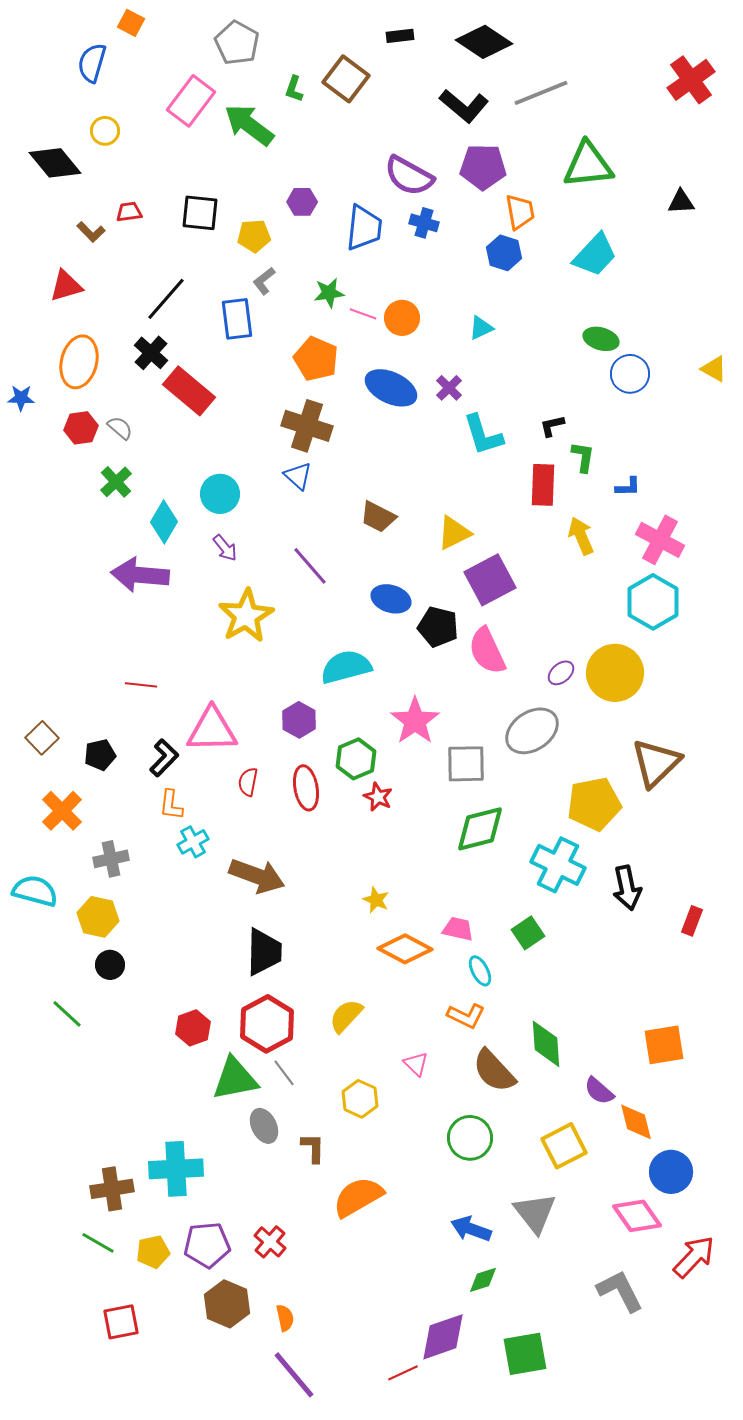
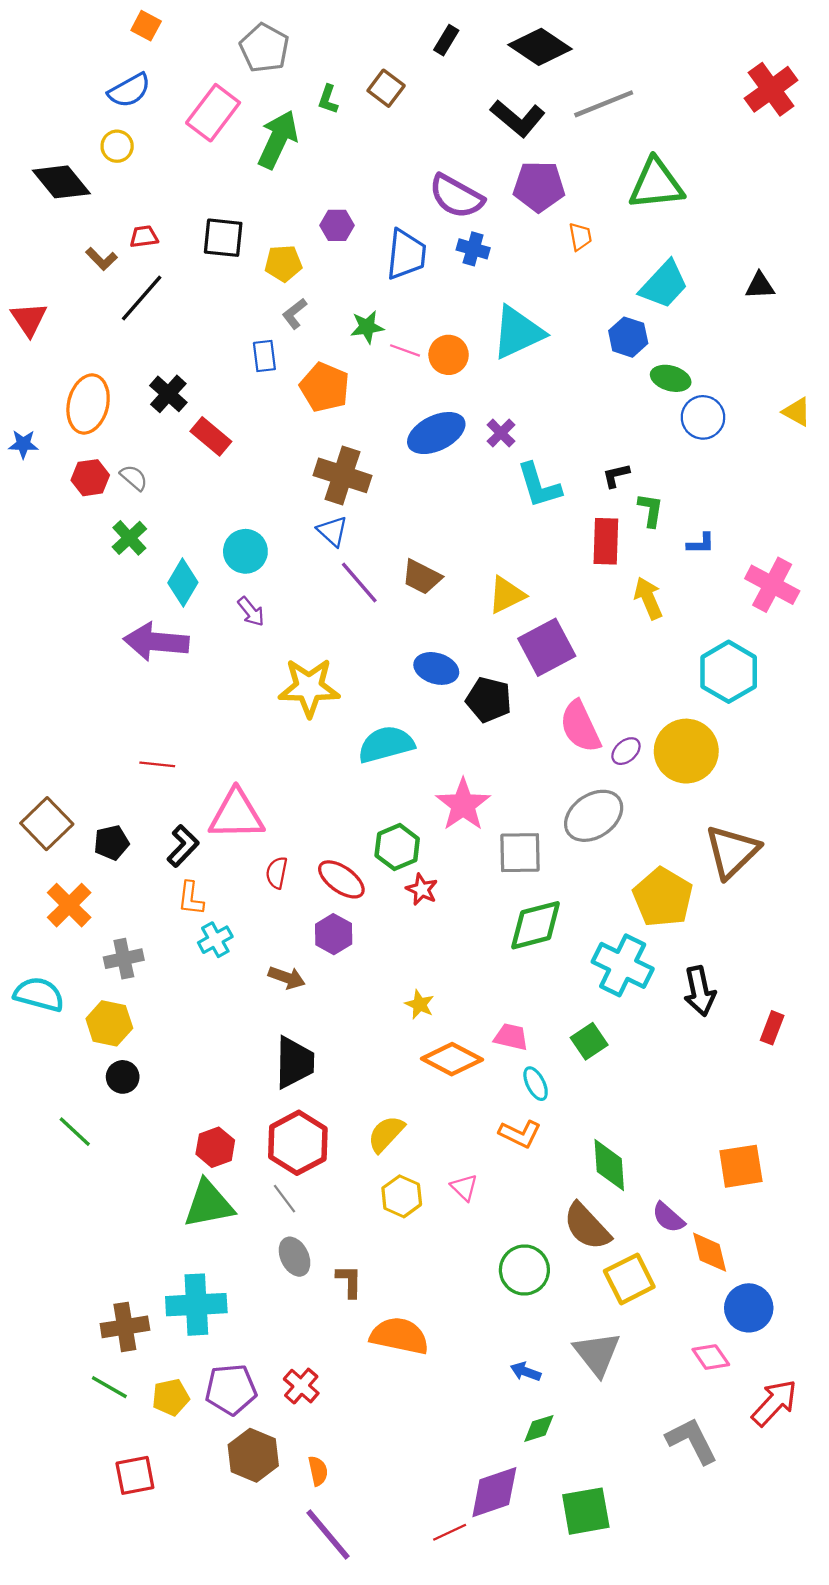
black rectangle: (400, 36) -> (446, 40), turned -52
blue semicircle: (92, 63) -> (129, 90), moved, turned -135
brown square: (346, 79) -> (386, 88), size x0.7
green arrow: (249, 125) -> (278, 139), turned 78
black triangle: (681, 202) -> (760, 286), moved
orange trapezoid: (520, 212) -> (580, 237), size x0.7
blue hexagon: (504, 253) -> (628, 337), moved
red triangle: (66, 286) -> (29, 319), moved, turned -48
black line: (166, 299) -> (142, 298), moved
blue rectangle: (237, 319) -> (264, 356), size x0.7
cyan triangle: (481, 328) -> (518, 333), moved, size x2.0
orange pentagon: (316, 359) -> (325, 387), moved
blue ellipse: (391, 388) -> (436, 433), turned -51
red rectangle: (189, 391) -> (211, 436), size x0.7
pink cross: (660, 540) -> (772, 585), moved
purple line: (310, 566) -> (359, 583), moved
yellow star: (246, 616) -> (309, 687), moved, turned 30
pink semicircle: (487, 651) -> (580, 727), moved
purple hexagon: (299, 720) -> (334, 934), moved
brown square: (42, 738) -> (47, 824), size x1.4
red ellipse: (306, 788) -> (341, 879), turned -45
yellow pentagon: (594, 804) -> (663, 897), turned -30
brown arrow: (257, 876) -> (287, 978), size x0.6
brown semicircle: (494, 1071) -> (587, 1226), moved
gray line: (284, 1073) -> (284, 1199), moved
green triangle: (235, 1079) -> (209, 1204), moved
yellow hexagon: (360, 1099) -> (402, 1196), moved
orange semicircle: (358, 1197) -> (399, 1336), turned 42
pink diamond: (637, 1216) -> (711, 1357), size x0.7
blue arrow: (471, 1229) -> (526, 1372), size x0.7

